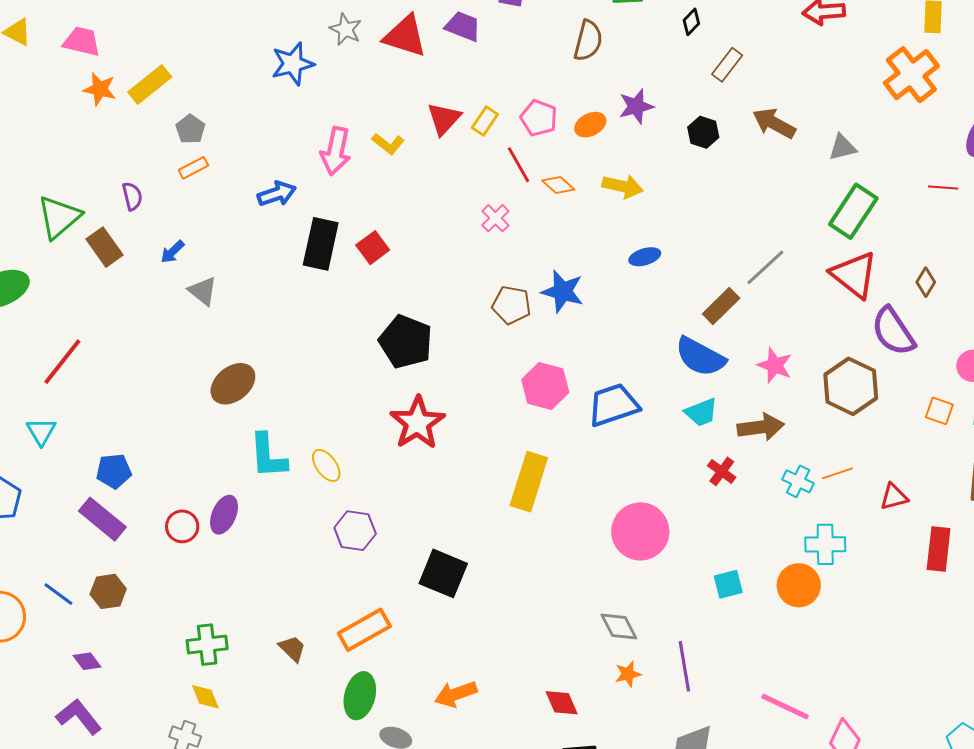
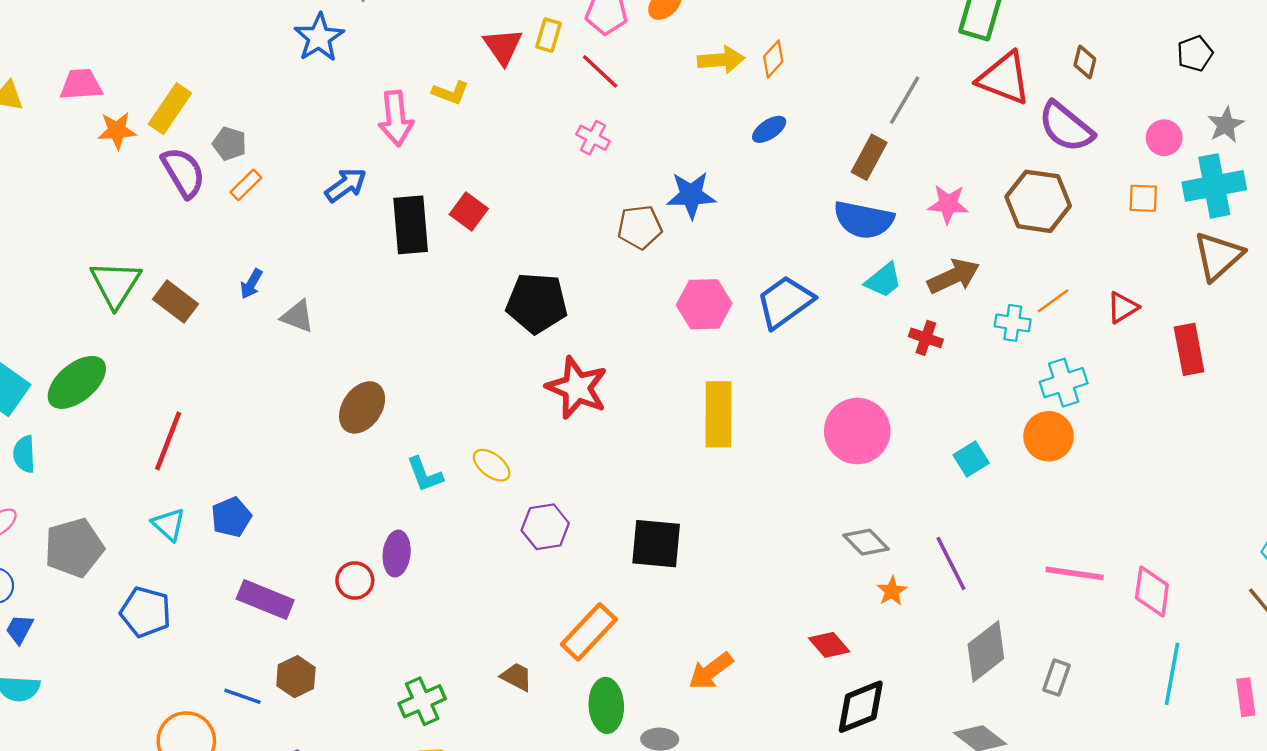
orange diamond: (558, 185) -> (773, 59), moved, turned -72
purple semicircle: (132, 196) -> (183, 172), moved, size x1.6
cyan L-shape: (268, 456) -> (425, 474), size x0.7
blue pentagon: (114, 471) -> (231, 517), moved

